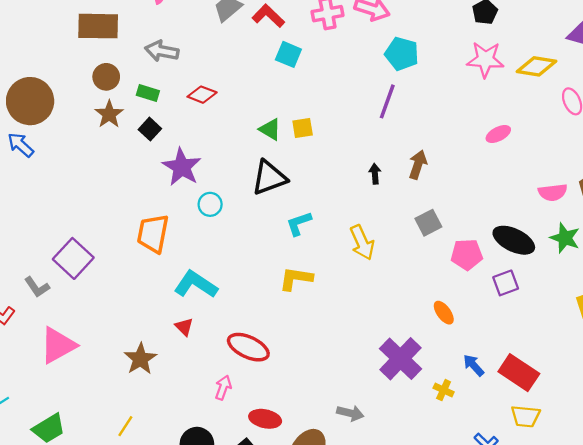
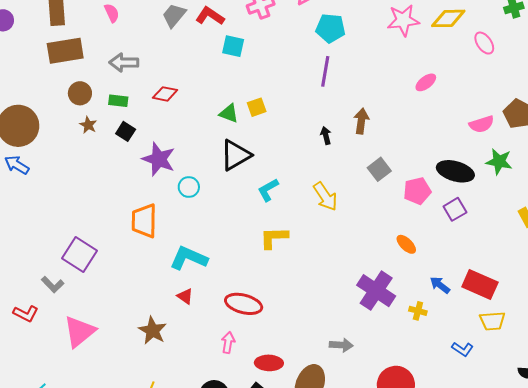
brown star: (109, 114) -> (88, 125), size x0.7

